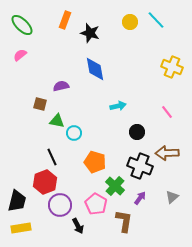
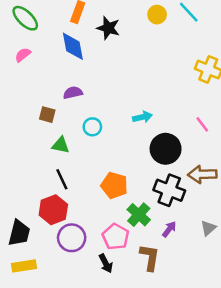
blue diamond: (95, 69) -> (73, 46), moved
green triangle: (57, 121) -> (61, 145), moved
black circle: (137, 132) -> (166, 149), size x1.6
cyan circle: (74, 133) -> (92, 127), moved
black arrow: (78, 226) -> (106, 263), moved

